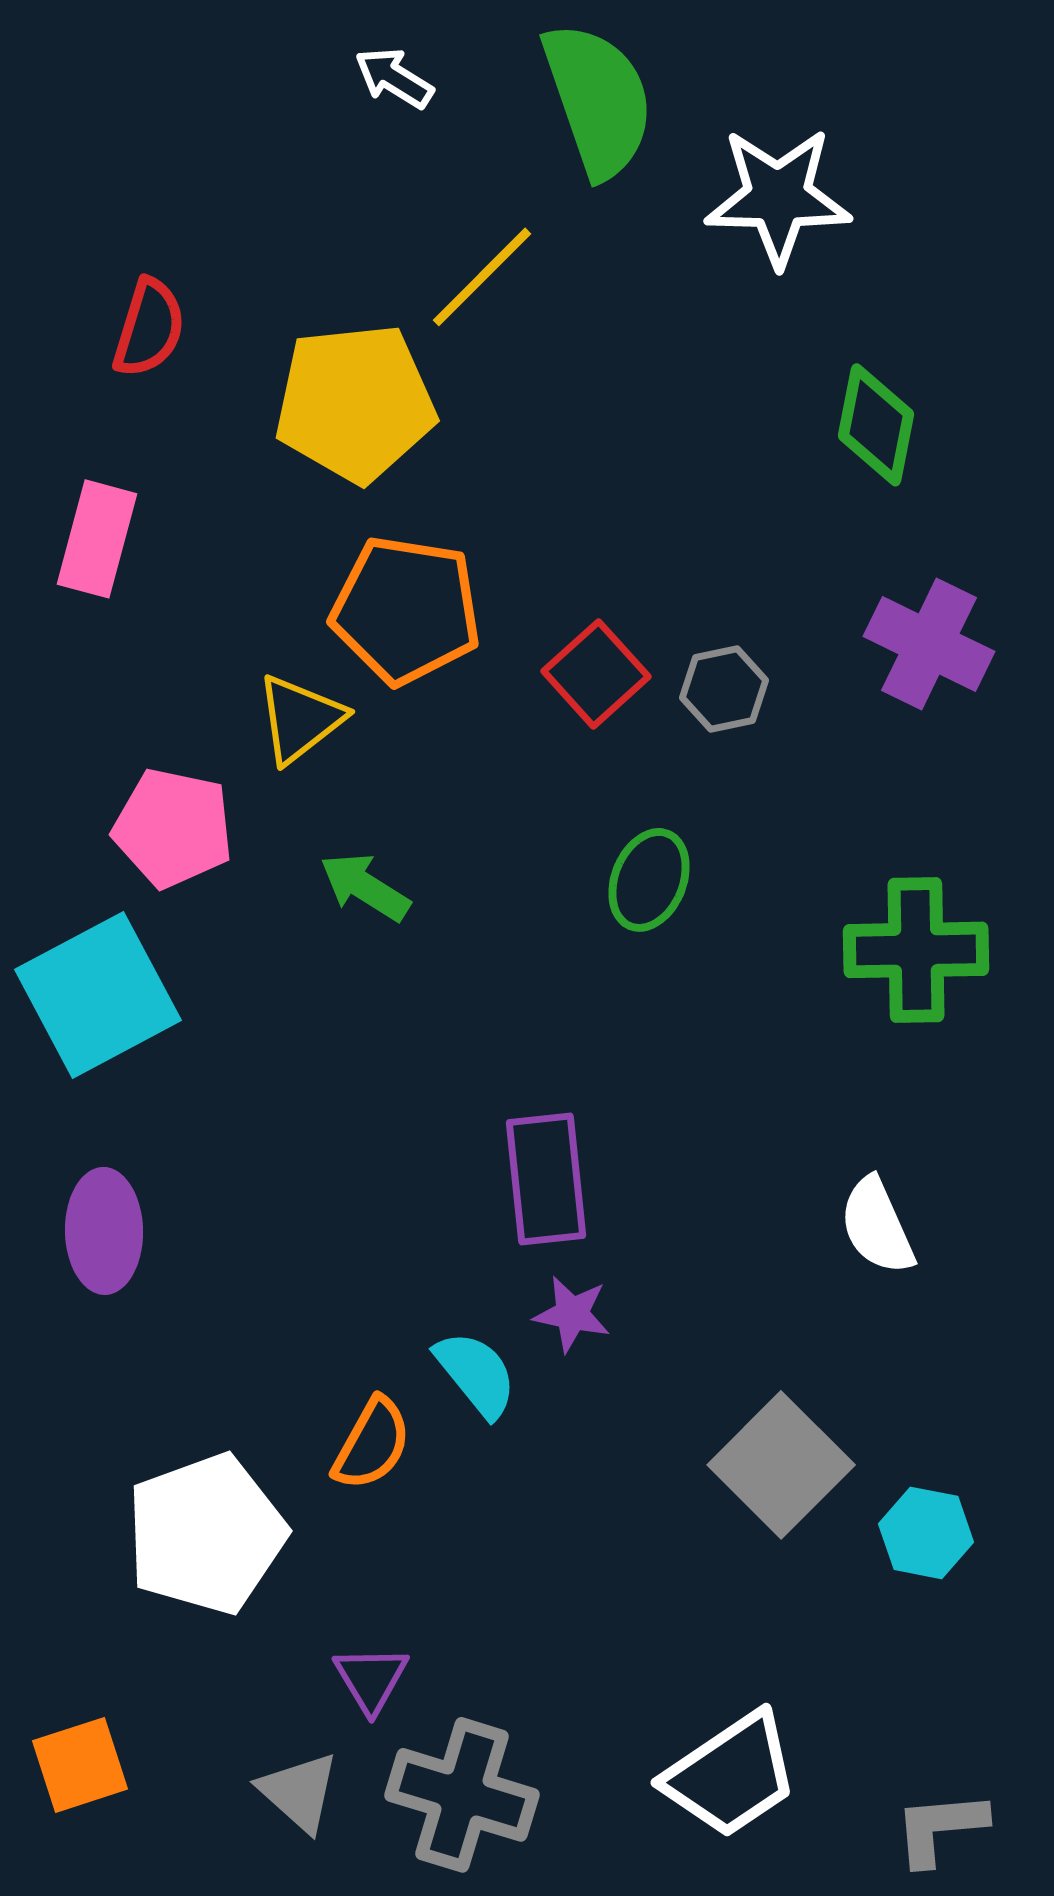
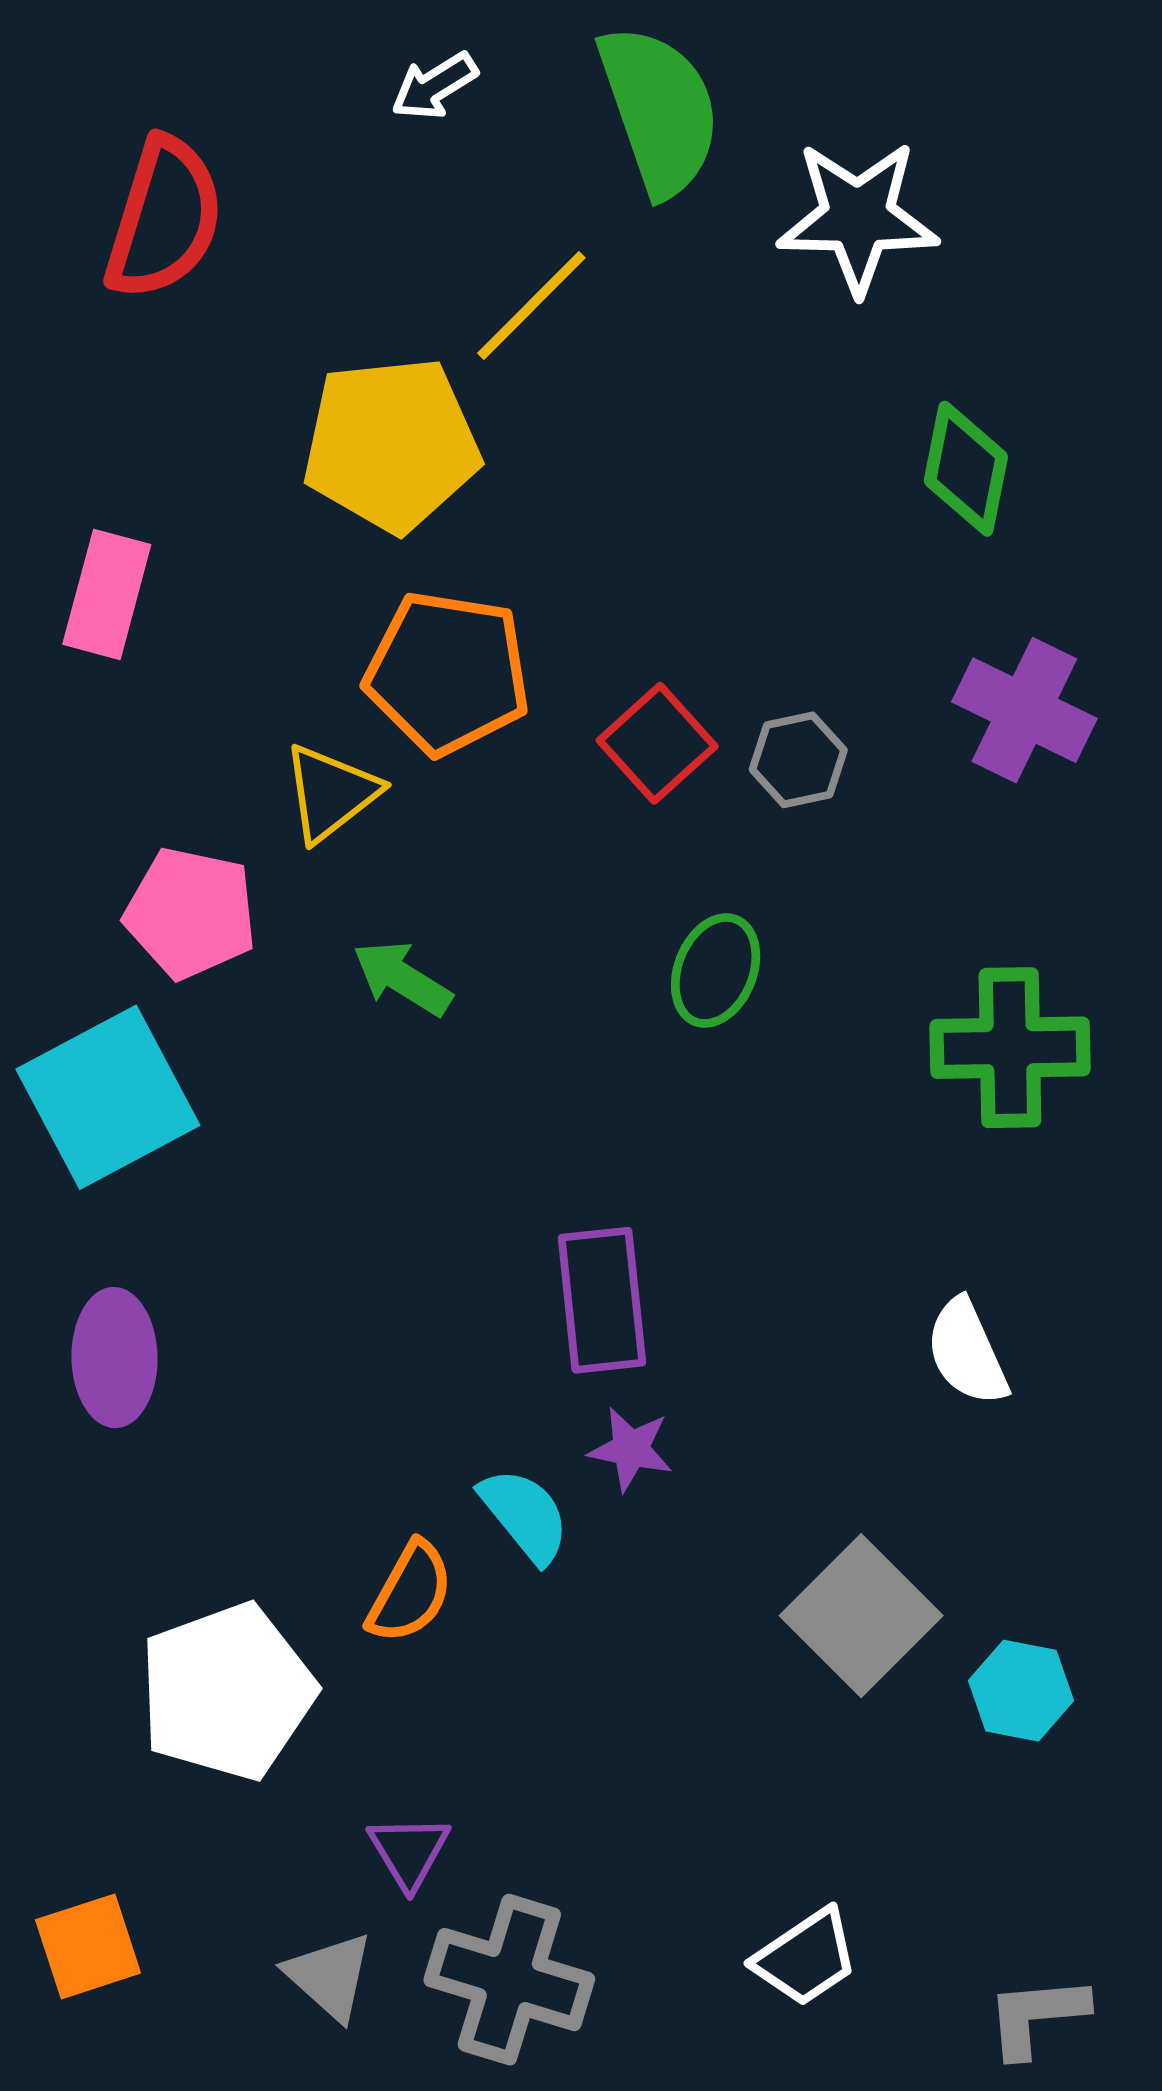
white arrow: (394, 78) -> (434, 86), turned -64
red semicircle: (149, 328) -> (164, 218), moved, size x1.5
white trapezoid: (731, 1775) -> (806, 1957), size x0.7

